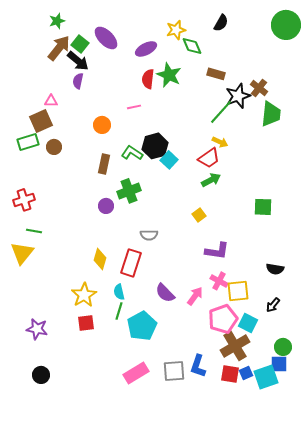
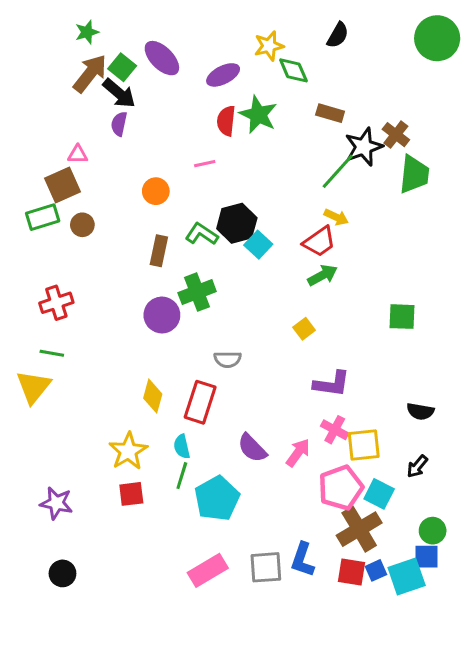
red cross: (24, 200) -> (56, 303), moved
purple circle: (106, 206) -> (162, 315), size x1.5

